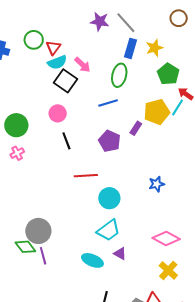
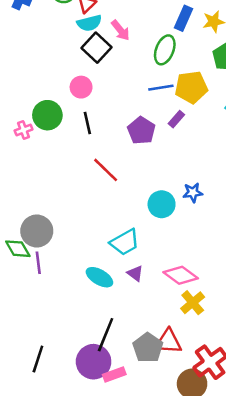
blue line: (108, 103) -> (161, 88), moved
yellow pentagon: (157, 112) -> (191, 87), moved
green circle: (16, 125) -> (47, 115), moved
red line: (86, 176) -> (106, 170), turned 40
cyan circle: (109, 198) -> (162, 204), moved
pink diamond: (166, 239) -> (181, 275), moved

